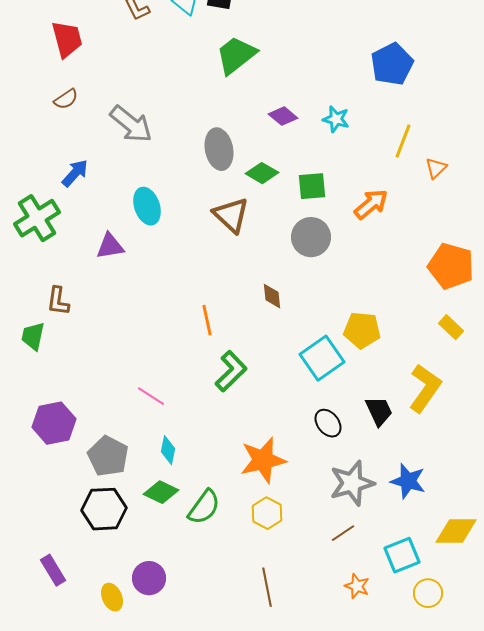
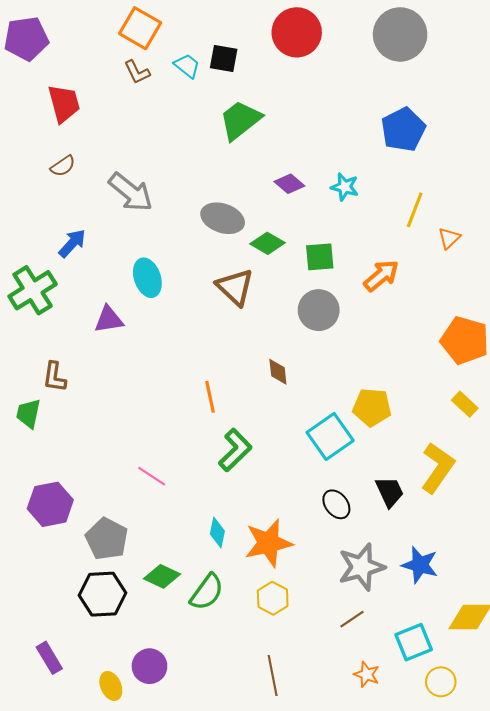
gray ellipse: (219, 149) -> (223, 218), turned -60
cyan diamond: (168, 450) -> (217, 532), moved

